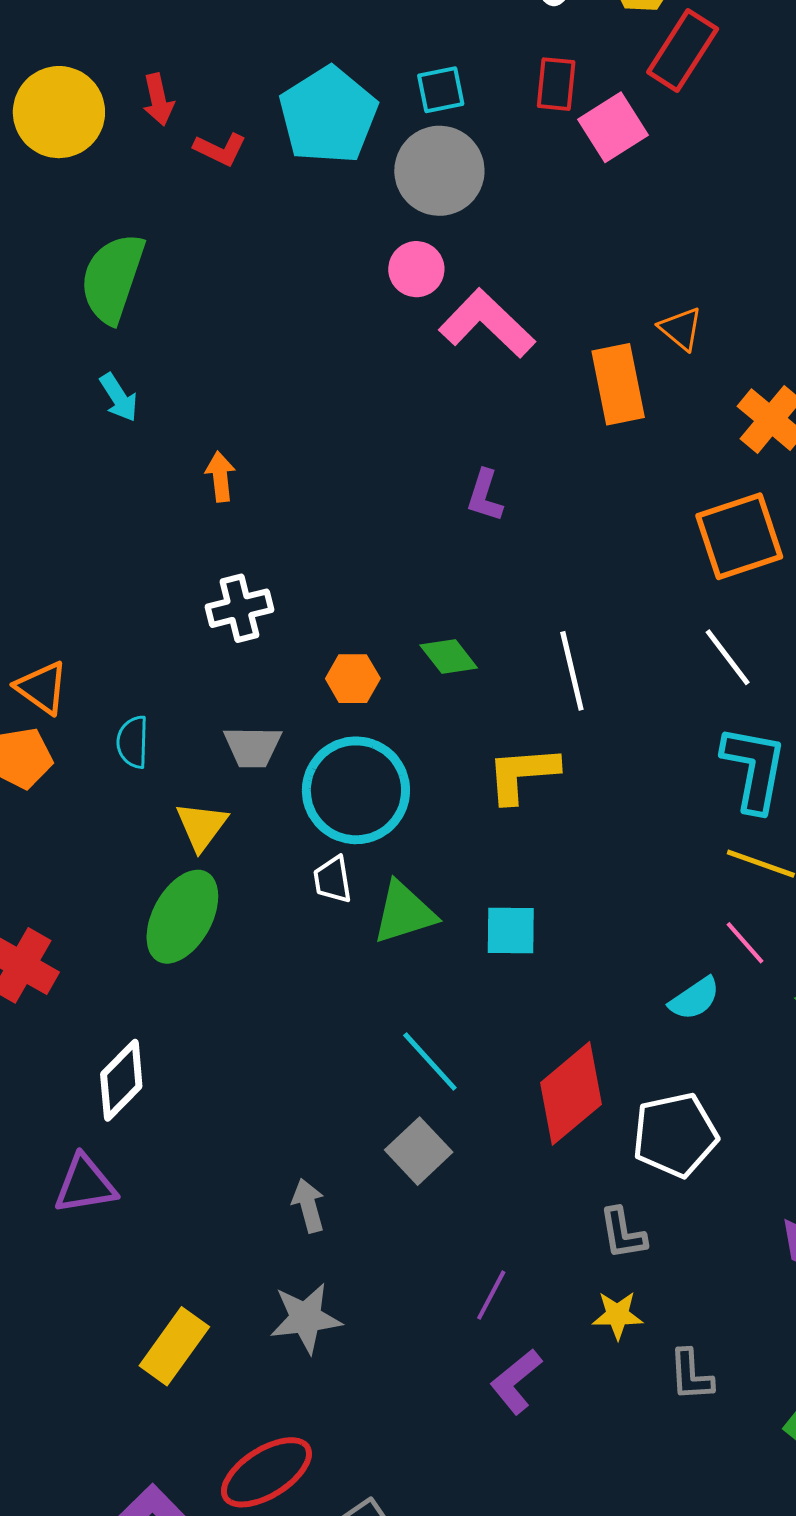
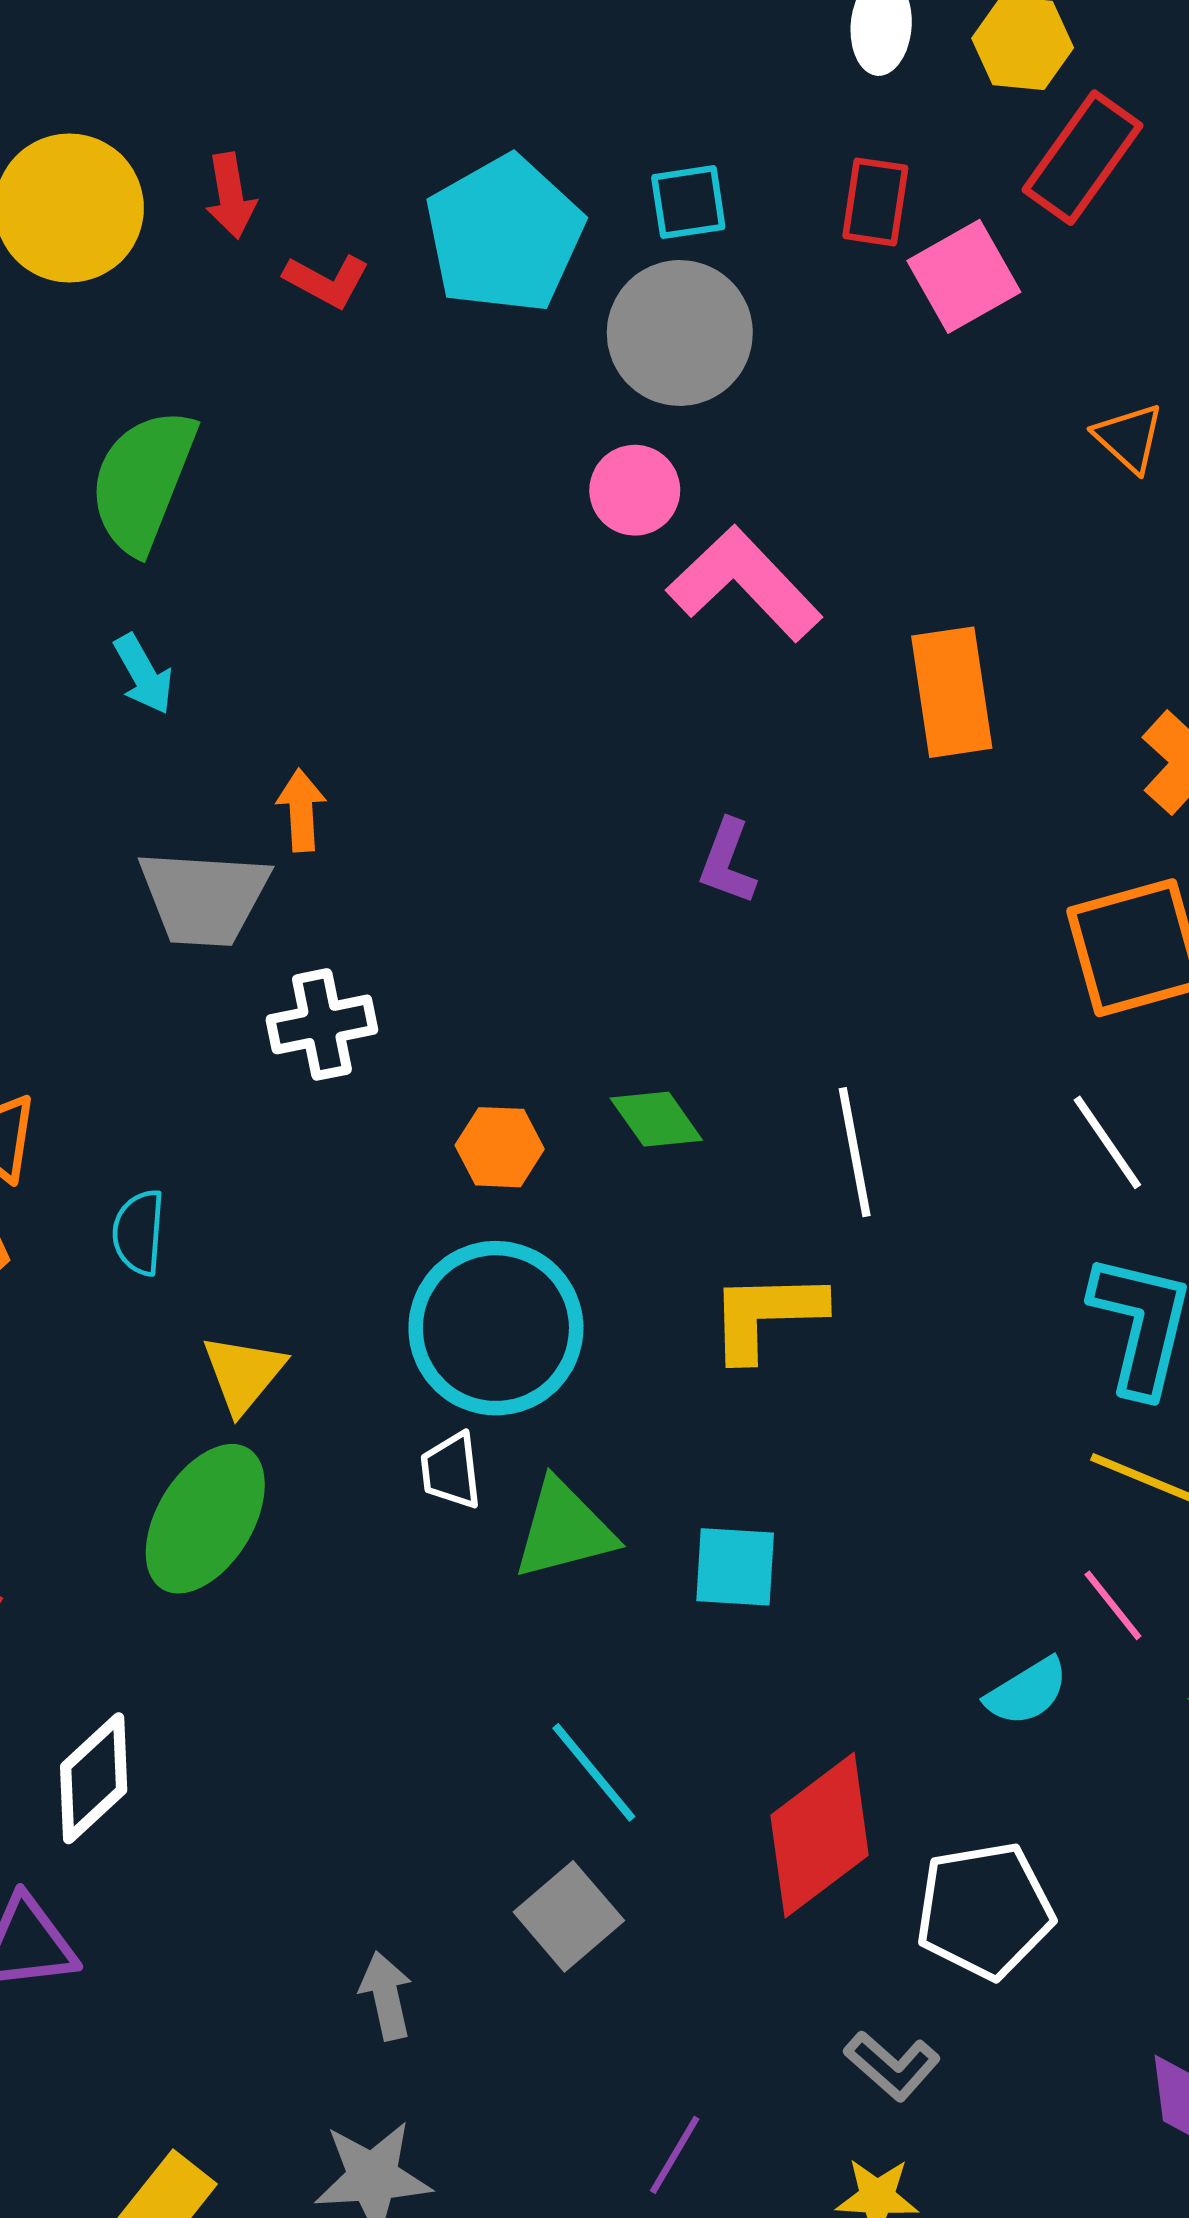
orange triangle: (681, 329) -> (1129, 438), moved
gray trapezoid: (253, 747) -> (204, 898), moved, size x1.4
gray L-shape: (623, 1233) -> (892, 2066), turned -42

